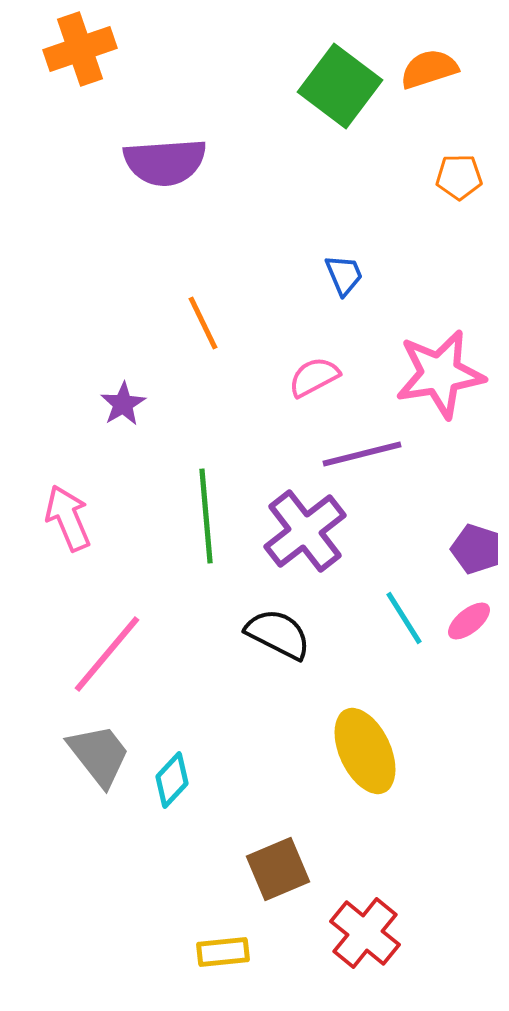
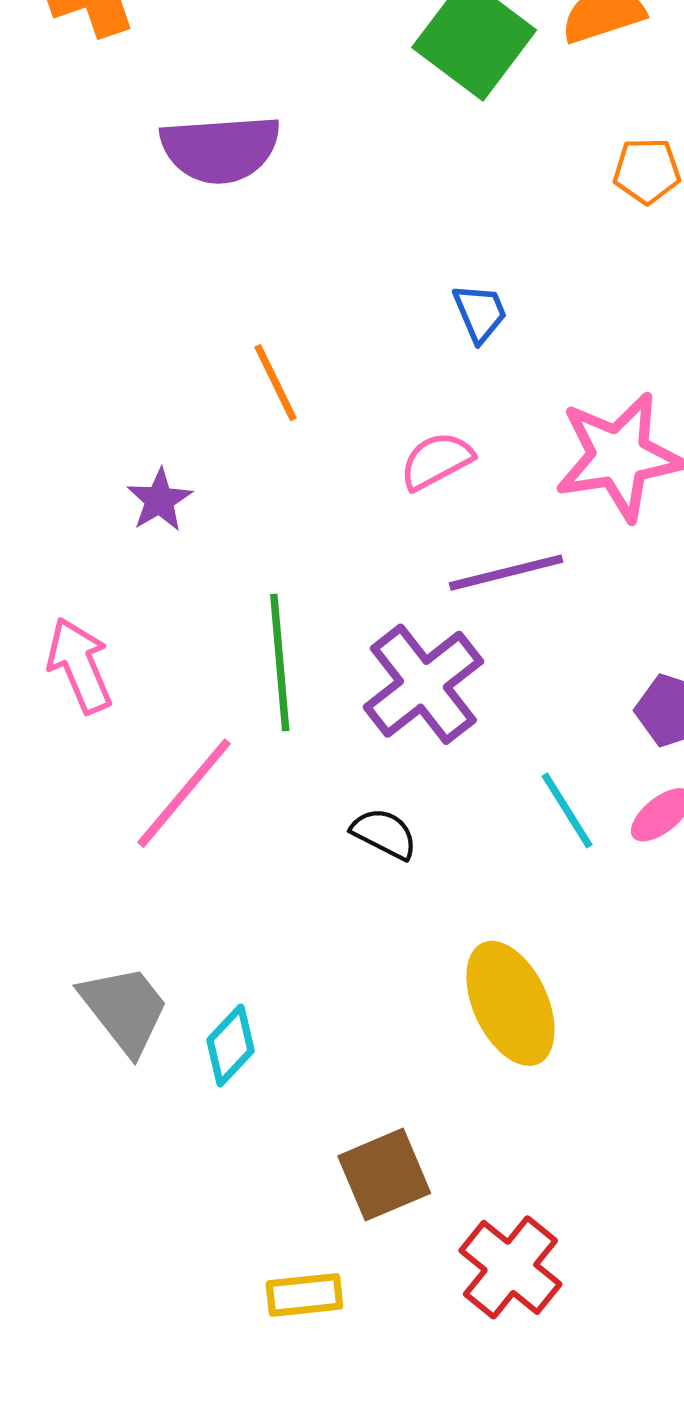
black semicircle: (278, 634) -> (384, 834), size x0.7
pink line: (107, 654) -> (184, 793), moved

